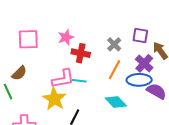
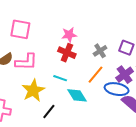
pink star: (66, 37) -> (69, 35), moved
pink L-shape: (63, 79) -> (26, 62), moved
cyan diamond: (116, 102) -> (77, 95), moved

